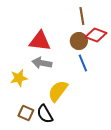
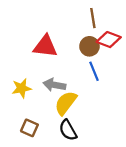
gray arrow: (42, 63) -> (54, 85), moved
black semicircle: (45, 114) -> (68, 130), moved

